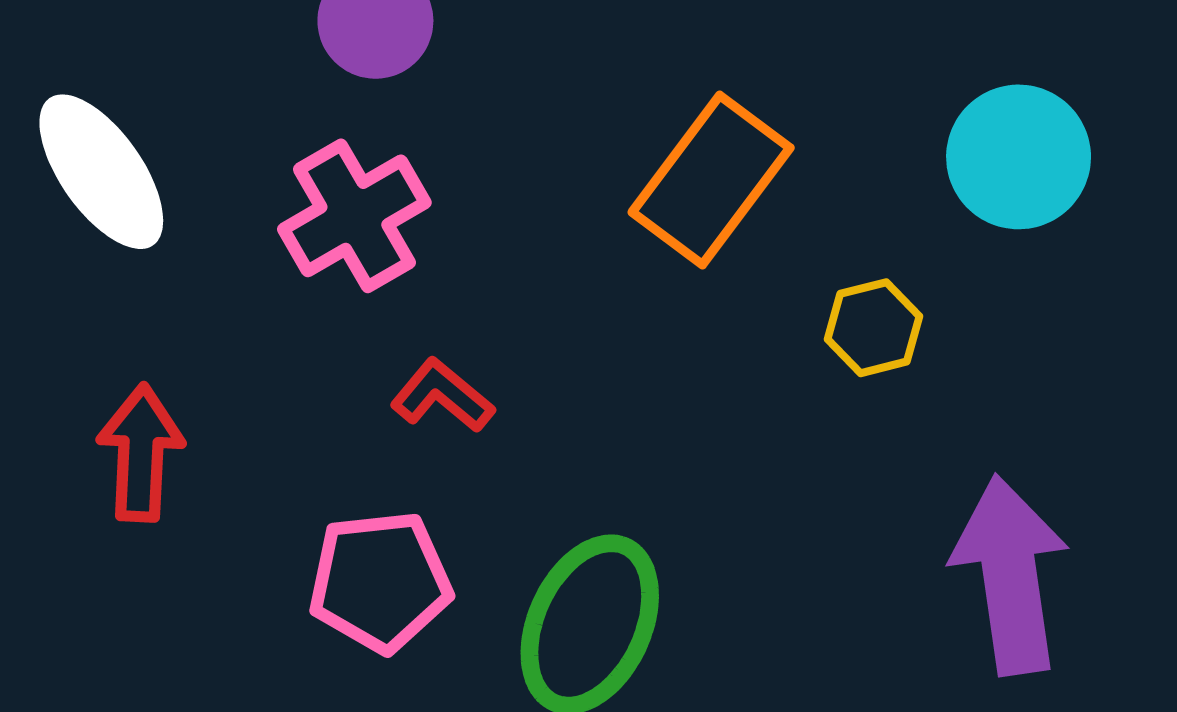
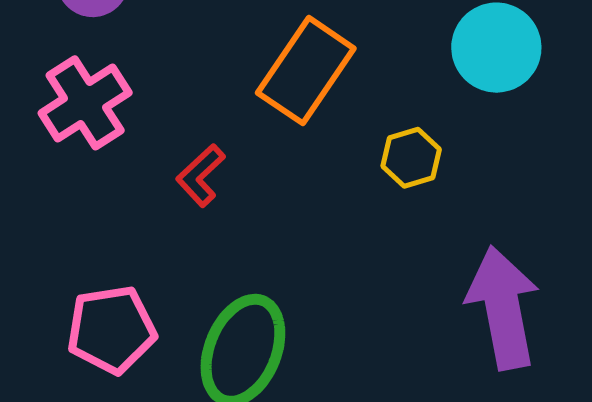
red L-shape: (442, 396) -> (201, 175), moved, turned -80

